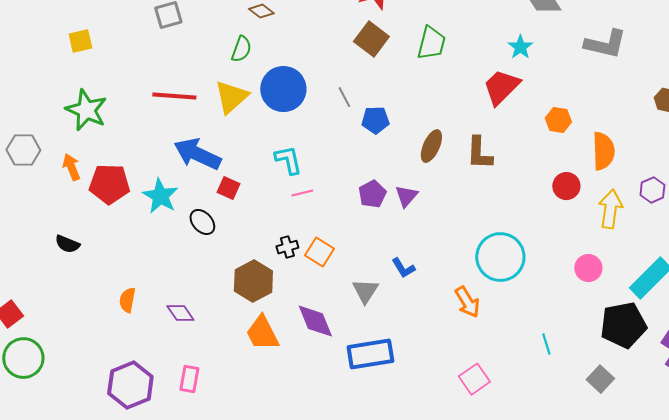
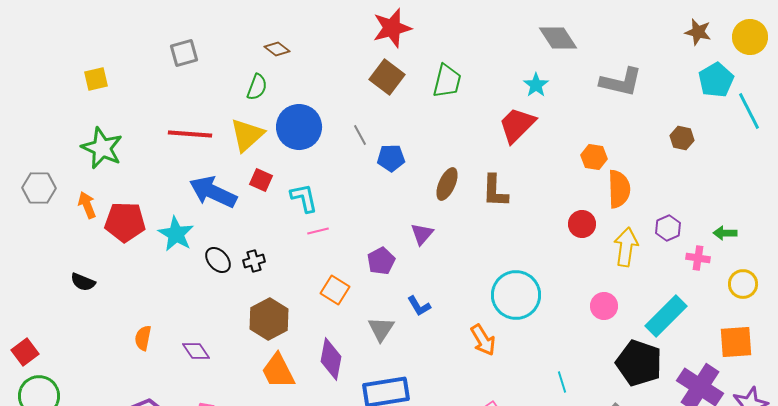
orange hexagon: (558, 120) -> (594, 157), moved
red square: (228, 188) -> (261, 180), moved
purple pentagon: (372, 194) -> (381, 261), moved
black cross: (287, 247) -> (254, 261), moved
purple diamond: (315, 321) -> (331, 359), turned 33
black pentagon: (623, 325) -> (639, 363), turned 30

